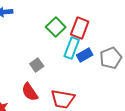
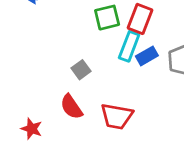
green square: (56, 27) -> (107, 18), turned 30

